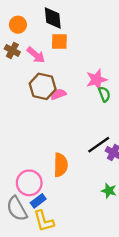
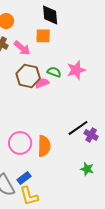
black diamond: (53, 18) -> (50, 15), moved
green semicircle: (104, 94) -> (54, 72), moved, turned -48
pink circle: (29, 183) -> (20, 143), moved

